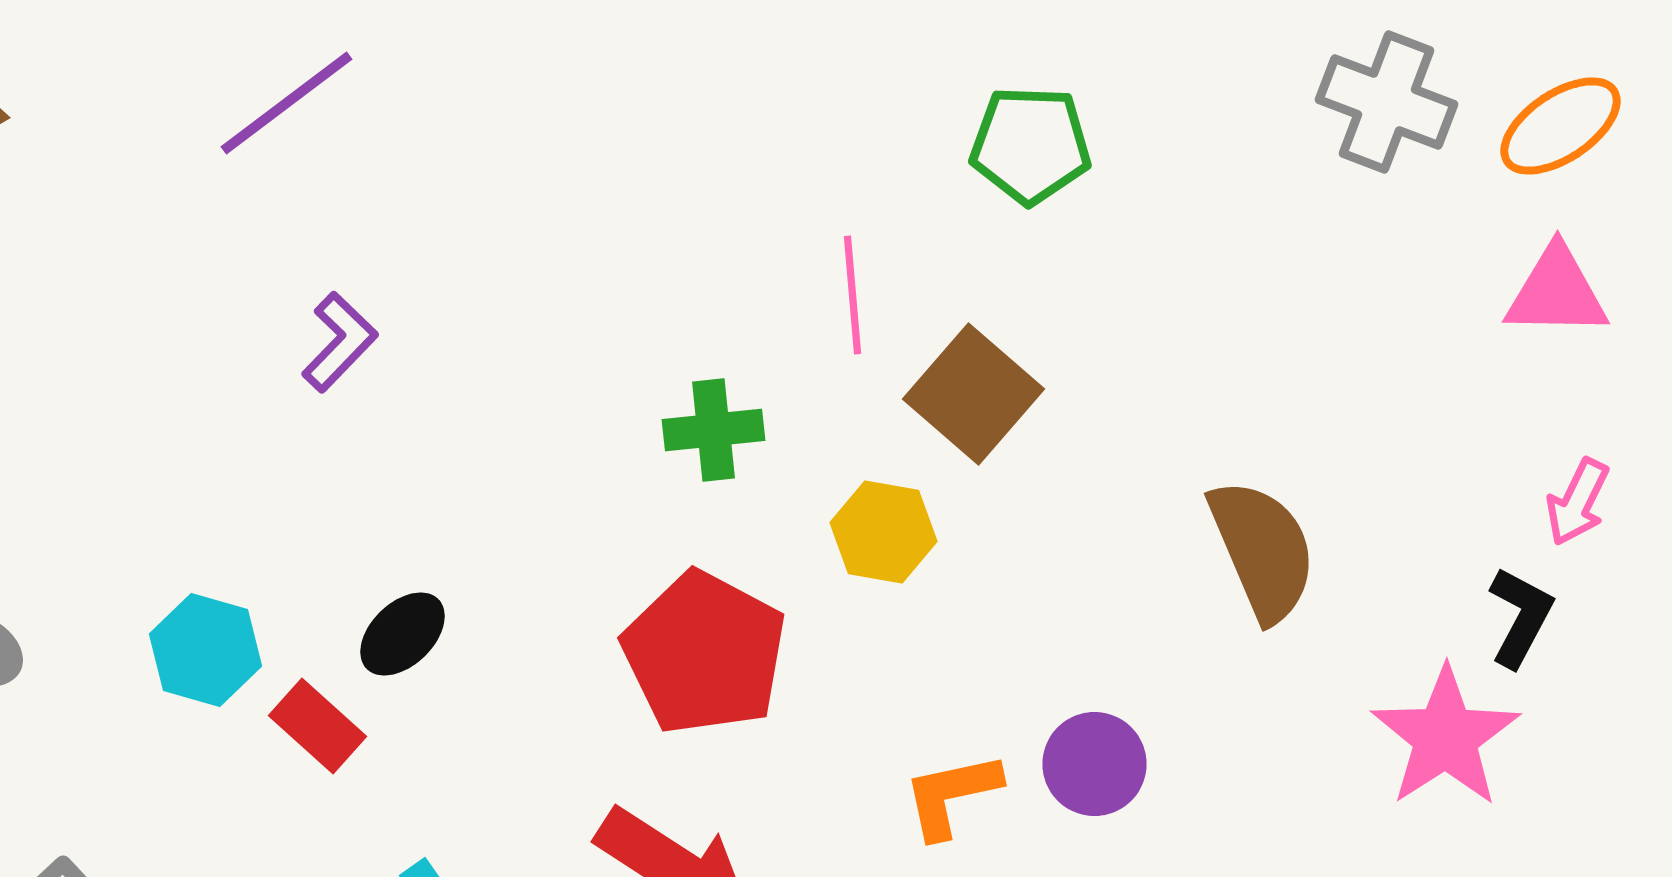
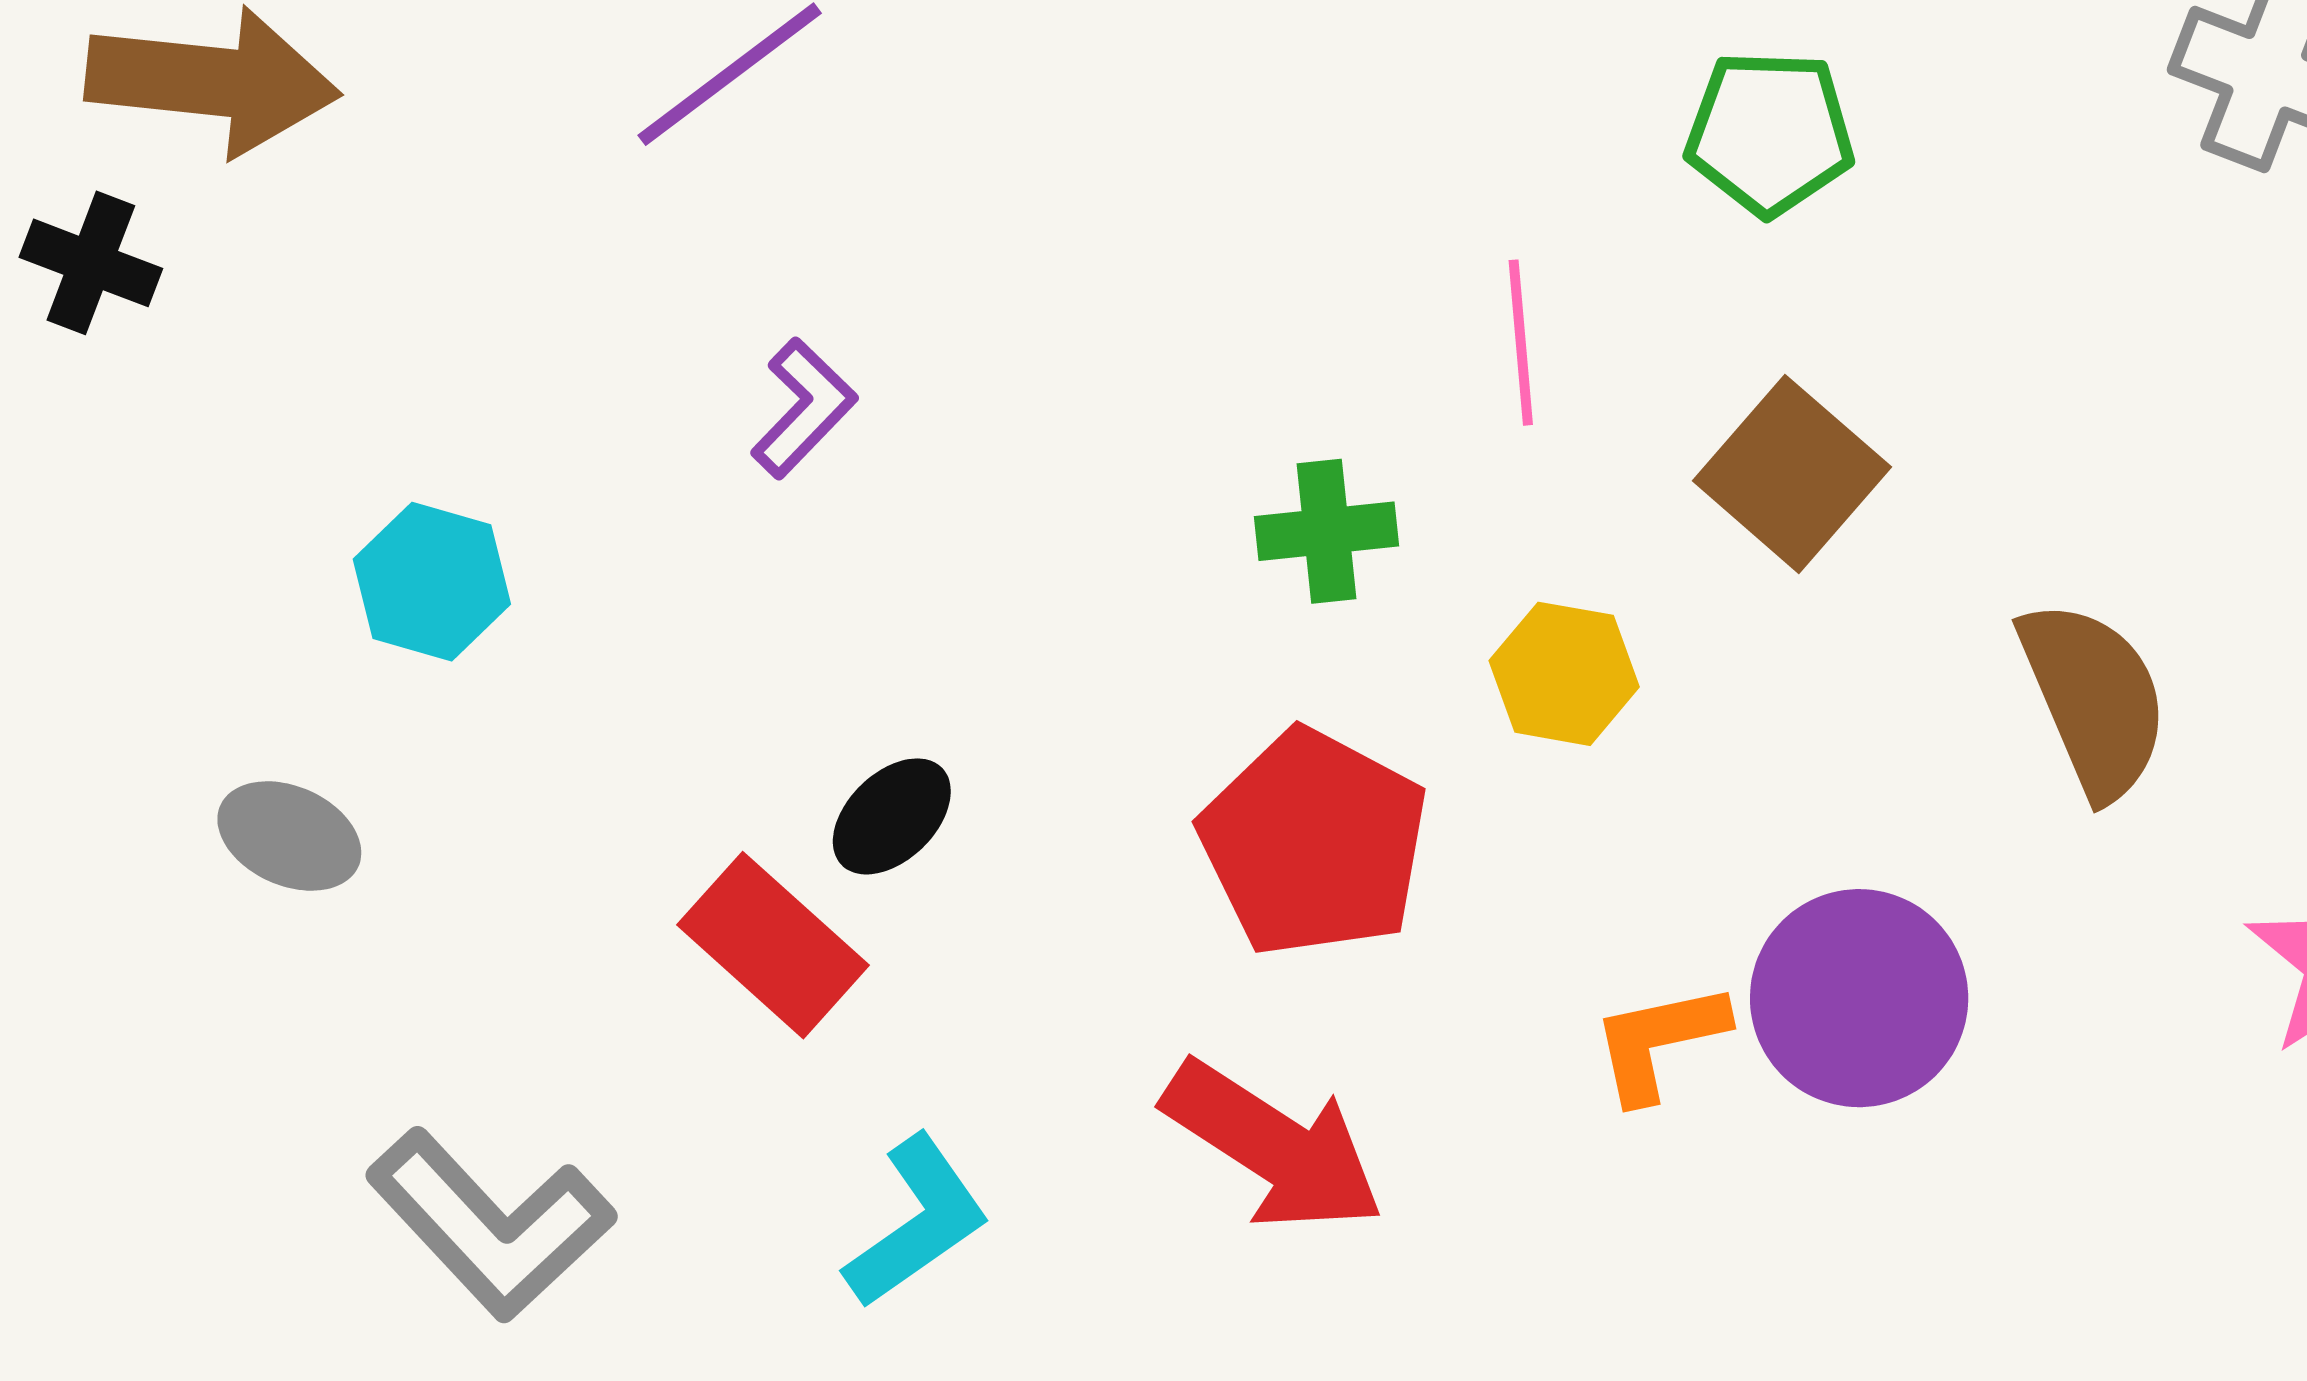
brown square: (974, 394) -> (1792, 474), moved
cyan hexagon: (206, 650) -> (432, 582), moved
red rectangle: (318, 726) -> (773, 945), size x1.4
purple circle: (1094, 764) -> (1859, 998), size x1.5

